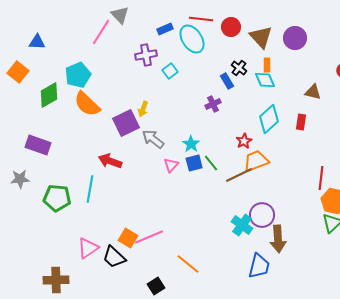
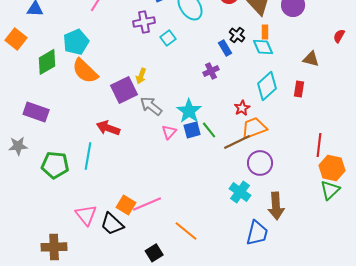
cyan star: (191, 144) -> (189, 111), size x1.4
purple circle: (262, 215) -> (260, 163), moved
pink triangle: (88, 248) -> (86, 215), turned -35

